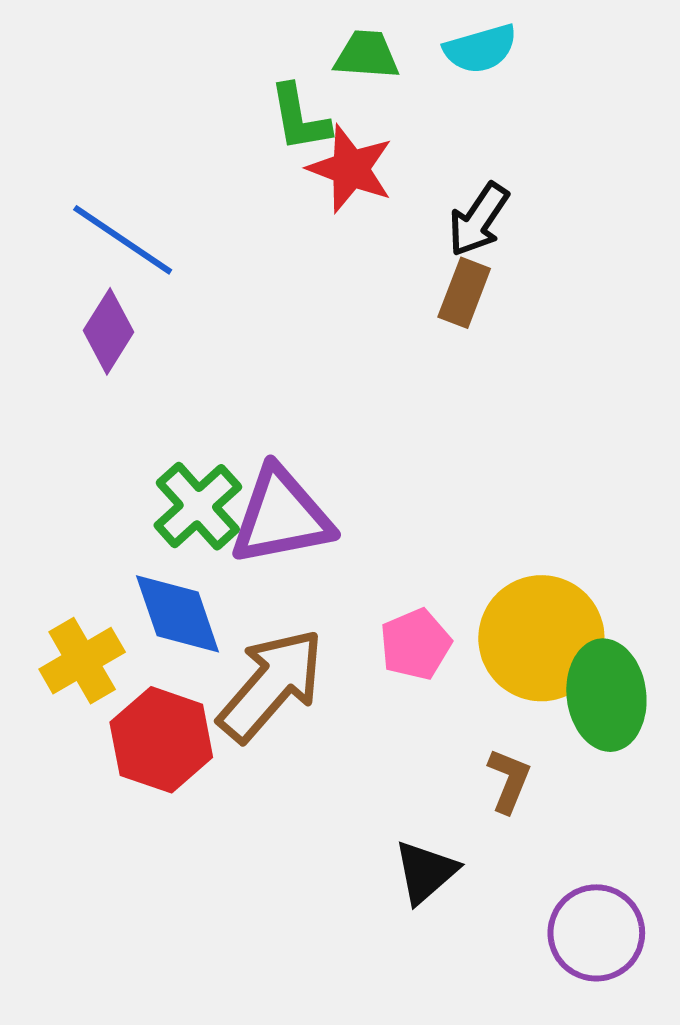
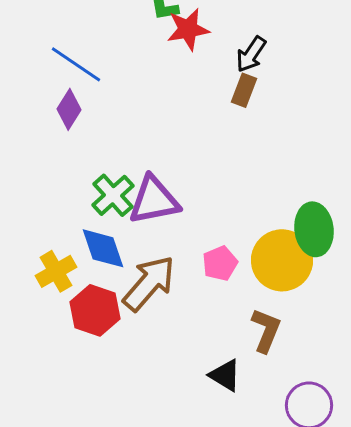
red star: (350, 169) -> (188, 29), turned -30
green ellipse: (606, 695) -> (314, 229), moved
brown L-shape: (509, 781) -> (266, 330), size x1.4
black triangle: (426, 872) -> (225, 375), turned -48

